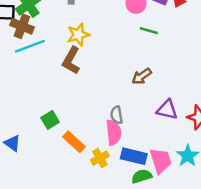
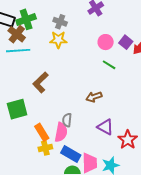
yellow star: (78, 35) -> (58, 40), moved
brown L-shape: (71, 61) -> (40, 82), moved
green square: (50, 120) -> (17, 109), size x1.5
orange rectangle: (74, 142) -> (42, 132), moved

